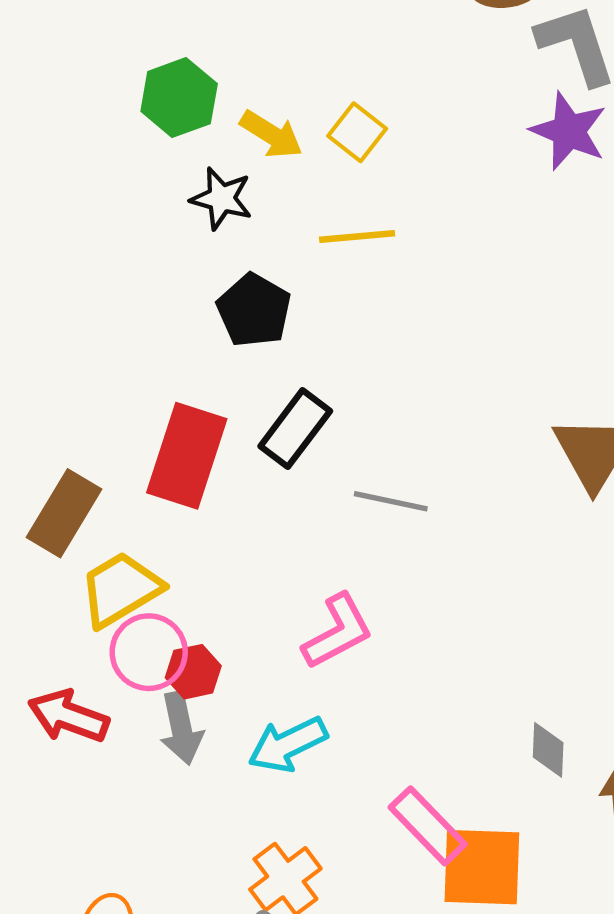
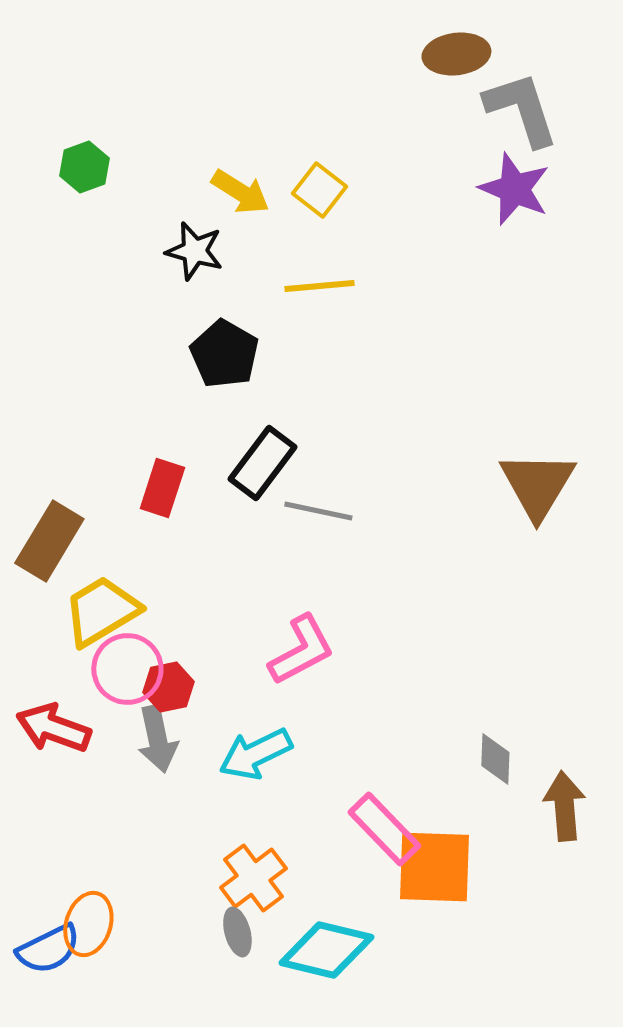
green hexagon: (179, 98) -> (84, 167), moved, size x0.7
red rectangle: (187, 456) -> (162, 488), size x0.6
gray line: (391, 501) -> (318, 511), moved

